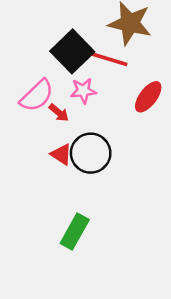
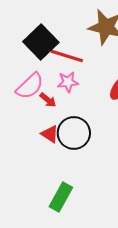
black square: (72, 51) -> (41, 42), moved
red line: (108, 59) -> (67, 56), moved

